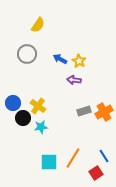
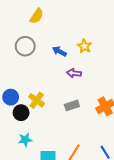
yellow star: (79, 61) -> (84, 46), moved
gray rectangle: (84, 111) -> (72, 105), moved
cyan star: (41, 127) -> (25, 140), moved

